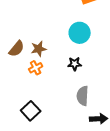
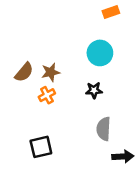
black square: (31, 111) -> (41, 147), turned 30

